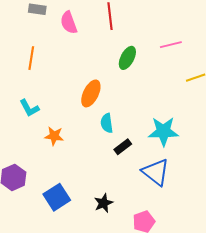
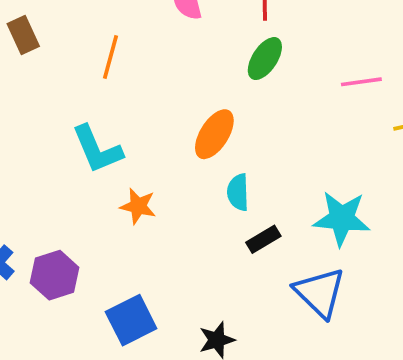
pink line: (171, 45) -> (361, 82), moved
green ellipse: (127, 58) -> (265, 59), moved
cyan L-shape: (29, 108) -> (97, 149), size x1.4

